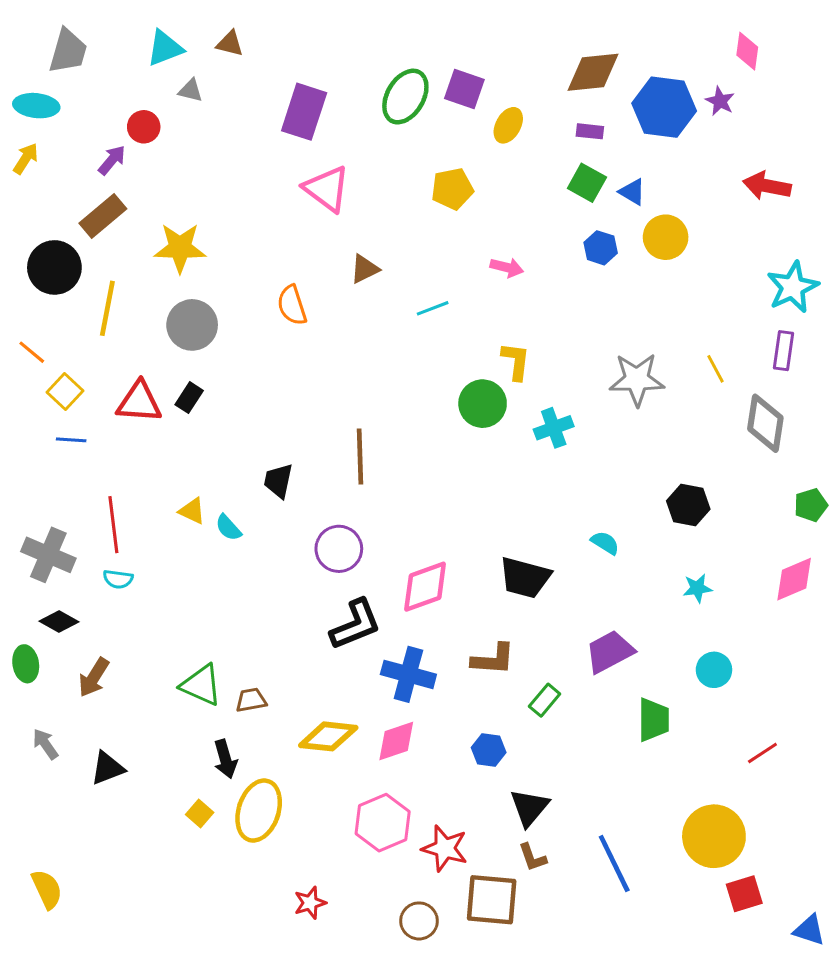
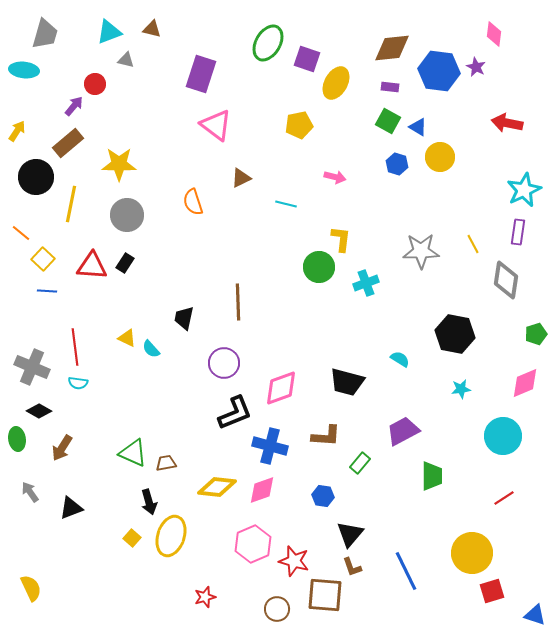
green ellipse: (405, 97) -> (268, 43), moved
yellow ellipse: (508, 125) -> (336, 83), size x1.4
yellow arrow: (26, 159) -> (17, 131), moved
cyan line: (433, 308) -> (286, 204), turned 35
black hexagon: (688, 505) -> (455, 334), size x1.4
cyan circle: (714, 670) -> (503, 436), moved, size x1.6

